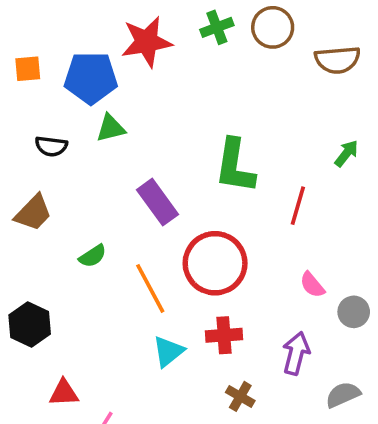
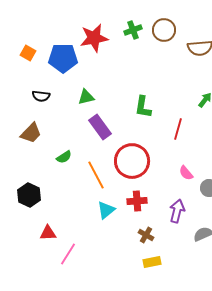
orange square: (28, 69) -> (28, 53), turned 35
green triangle: (111, 128) -> (86, 97), moved
green L-shape: (235, 166) -> (143, 107), size x0.7

